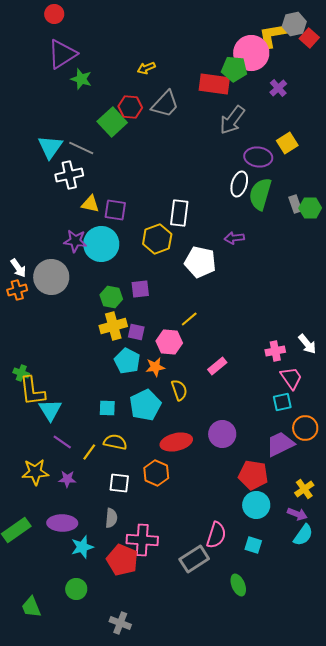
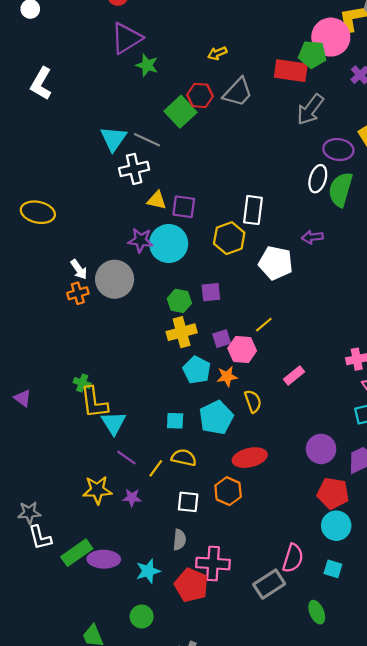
purple square: (136, 332) -> (222, 339), moved, turned -30
purple circle: (222, 434) -> (321, 449), moved
purple ellipse: (62, 523) -> (104, 559), moved

